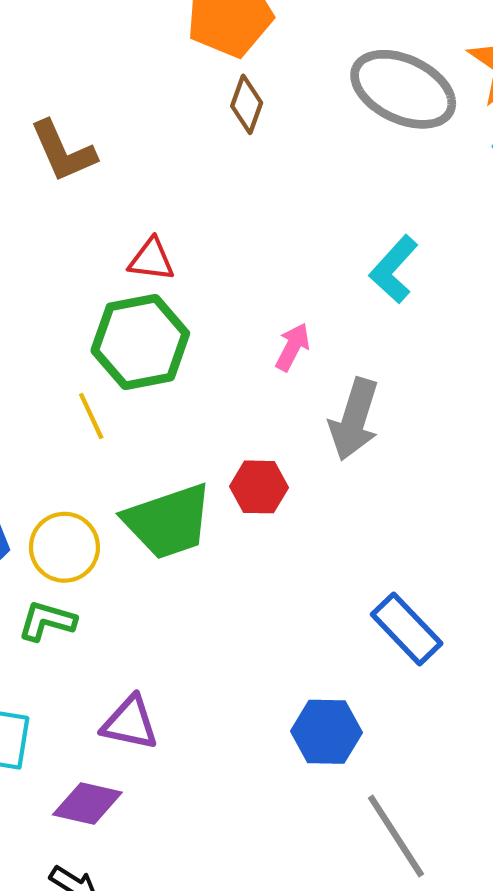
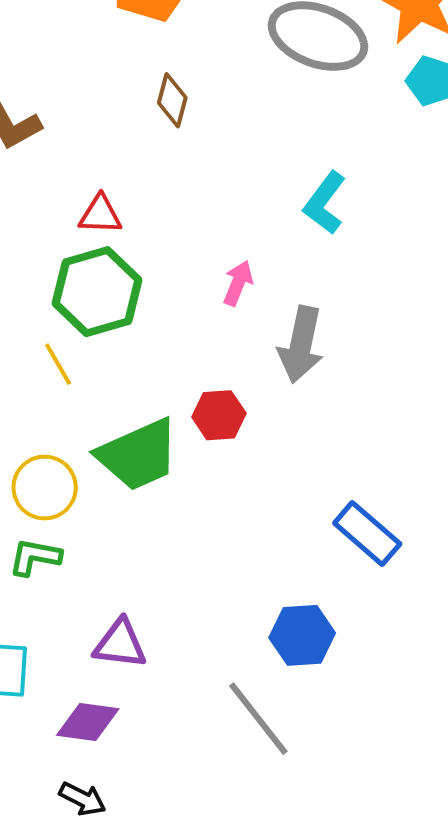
brown diamond: (247, 104) -> (172, 100), moved
gray line: (396, 836) -> (258, 719), moved

